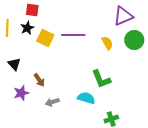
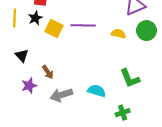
yellow semicircle: (107, 43) -> (118, 34), turned -48
green L-shape: (101, 79) -> (130, 78), moved
gray arrow: (52, 102) -> (61, 95), size x1.5

